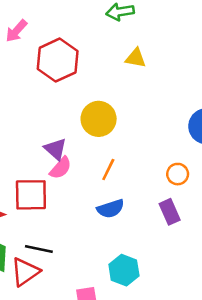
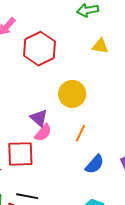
blue semicircle: (111, 209) -> (95, 164), moved, turned -30

